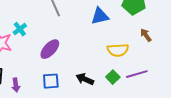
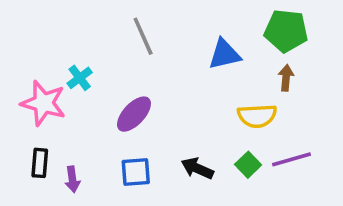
brown arrow: (146, 35) -> (286, 78), moved, turned 40

